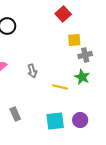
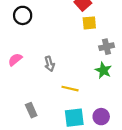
yellow square: (74, 40) -> (89, 23), moved
yellow line: (60, 87) -> (70, 89), moved

